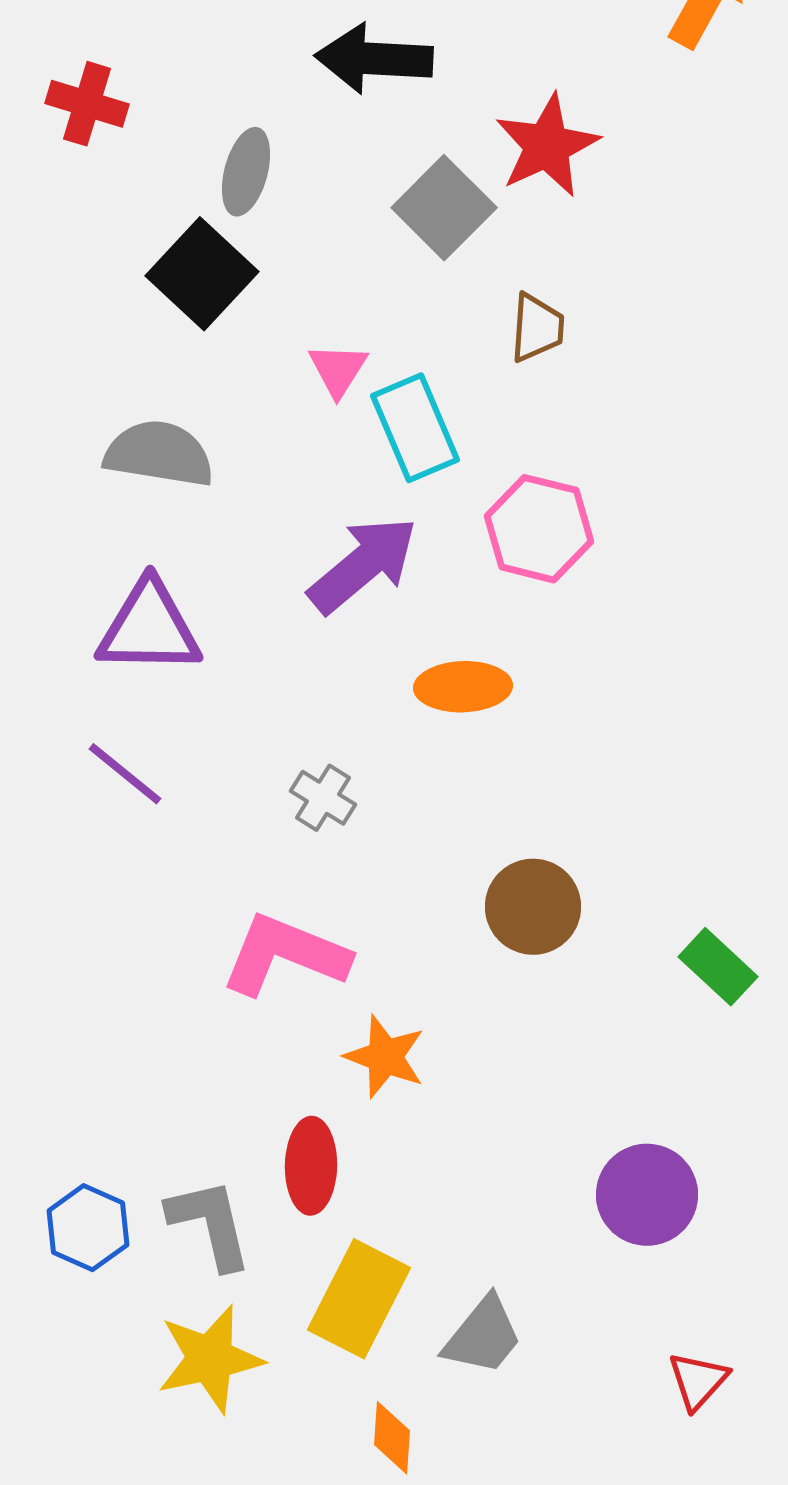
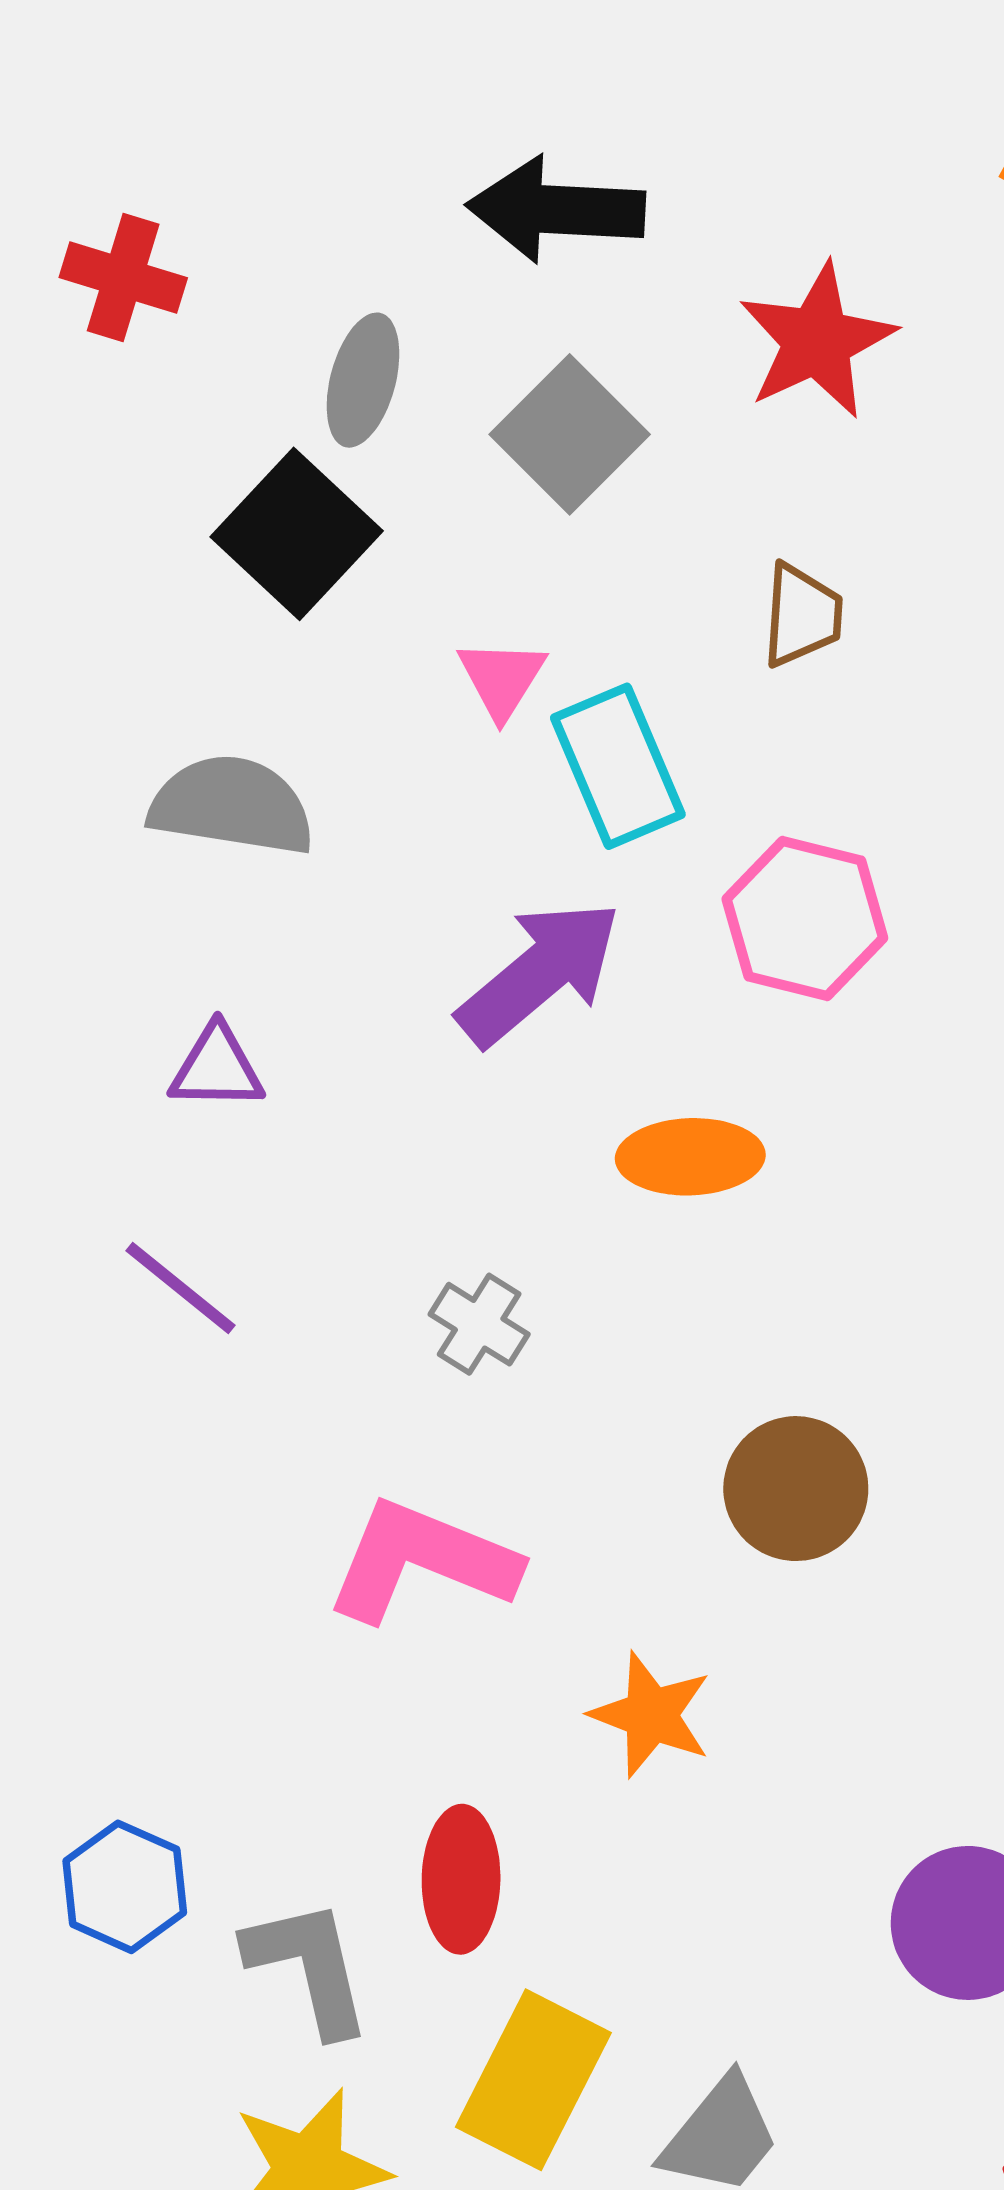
gray square: (444, 208) -> (570, 434), moved
purple triangle: (149, 628) -> (217, 1068), size x0.6
orange star: (385, 1057) -> (651, 1715), moved
blue hexagon: (88, 1228) -> (125, 1887), moved

